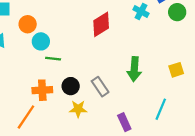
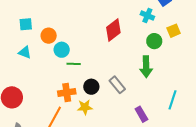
green circle: (177, 12) -> (154, 41), moved
yellow square: (176, 70) -> (174, 31), moved
yellow star: (78, 109) -> (85, 107), moved

